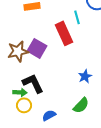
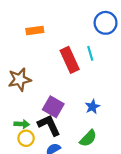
cyan line: (77, 17) -> (90, 53), moved
purple square: (37, 48) -> (53, 107), moved
black L-shape: (33, 83) -> (49, 125), moved

